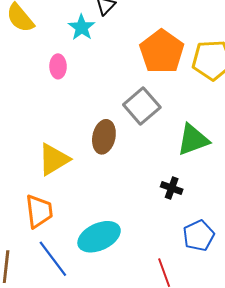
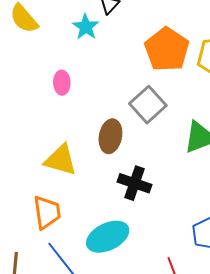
pink ellipse: (58, 66) -> (62, 83), moved
yellow triangle: (54, 159) -> (61, 160), turned 48
black cross: (172, 188) -> (134, 183), moved, size x1.5

